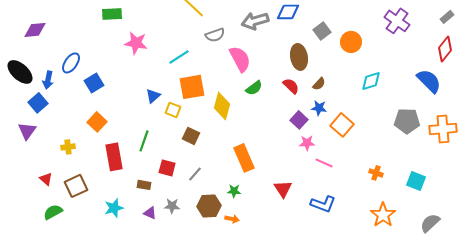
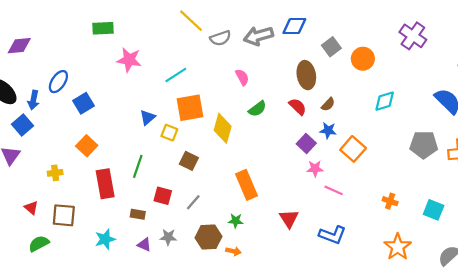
gray semicircle: (215, 35) -> (220, 38), moved
pink semicircle: (240, 59) -> (242, 77), size x0.6
brown square: (76, 186) -> (64, 215), turned 30

